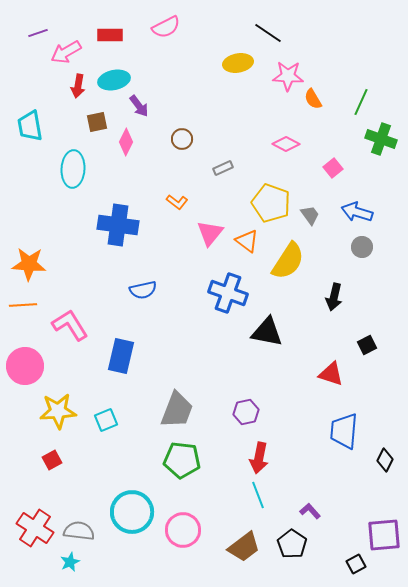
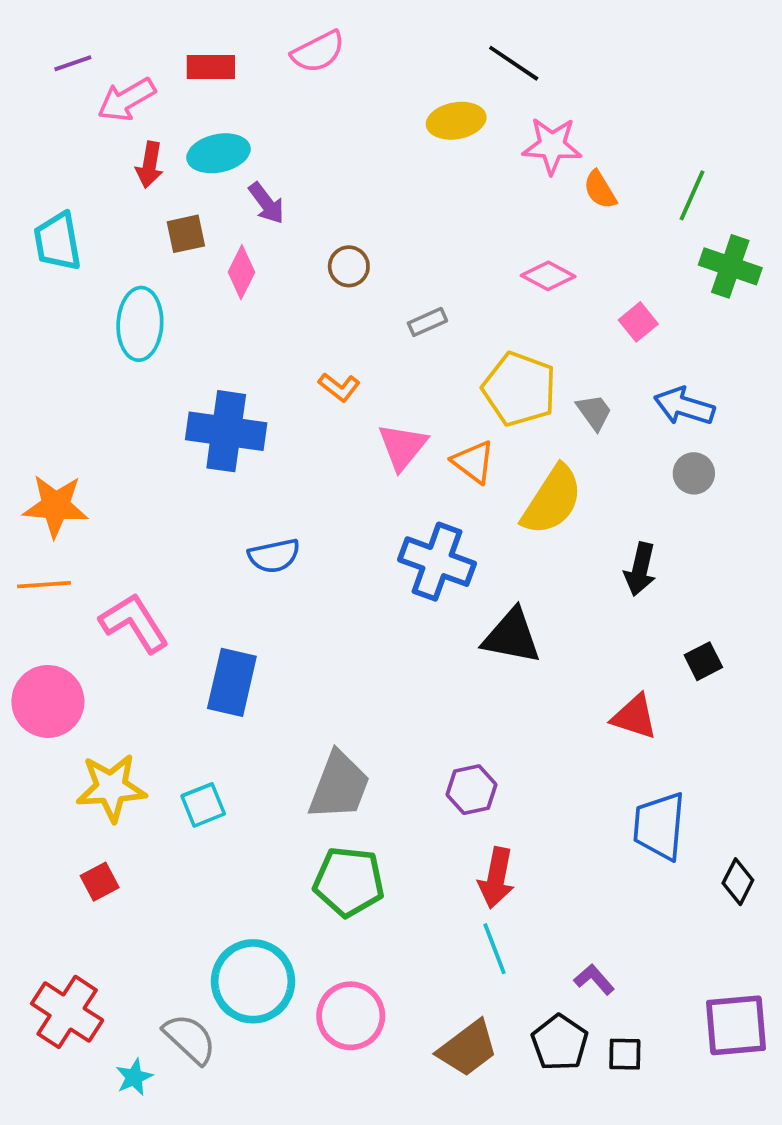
gray semicircle: (79, 531) -> (190, 1039), moved, turned 36
black square: (356, 564) -> (625, 1054), moved, turned 30

